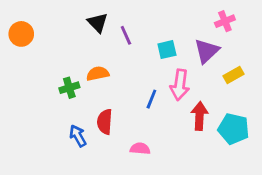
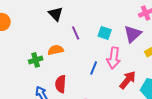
purple line: (126, 35) -> (76, 33), moved
cyan square: (167, 50) -> (105, 33), turned 32
red arrow: (200, 116) -> (128, 80), turned 36

